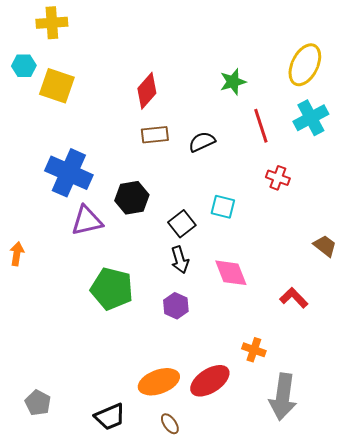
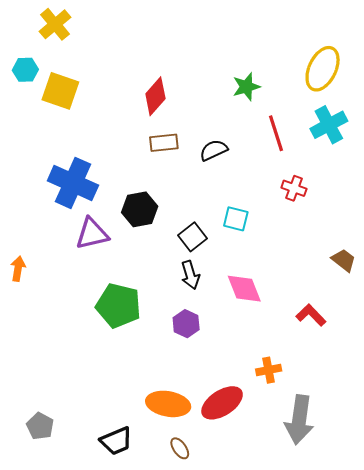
yellow cross: (52, 23) -> (55, 24), turned -36
orange cross: (254, 350) -> (269, 370), turned -30
orange ellipse: (159, 382) -> (168, 404), turned 30

